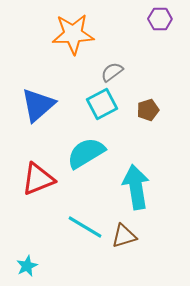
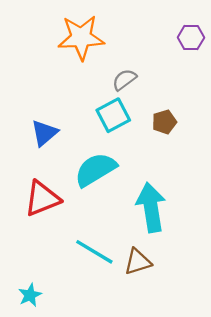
purple hexagon: (160, 19) -> (191, 37), moved
blue triangle: (38, 105) -> (44, 133), moved, size x0.7

